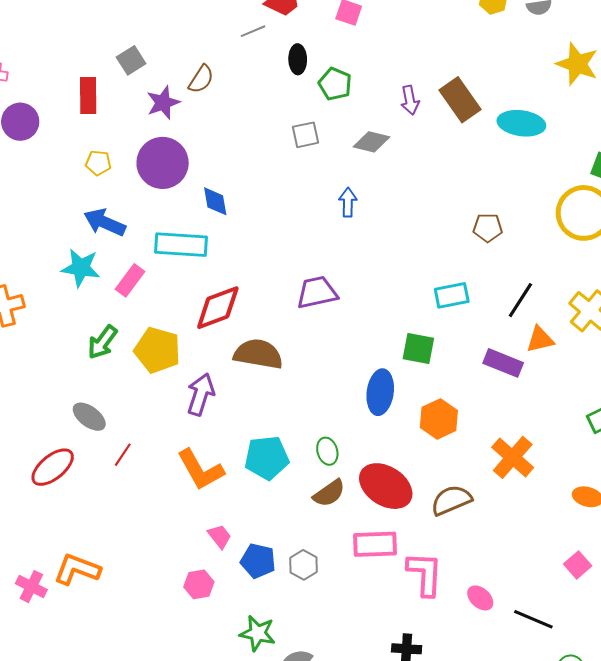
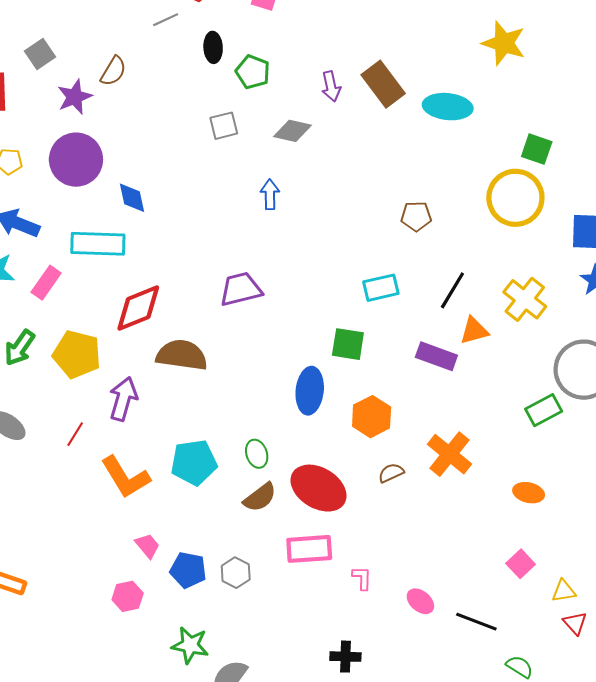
red line: (123, 455) -> (75, 434), moved
brown semicircle: (451, 500) -> (391, 473), moved, size x0.6
pink L-shape: (425, 574) -> (362, 578), size x0.5

